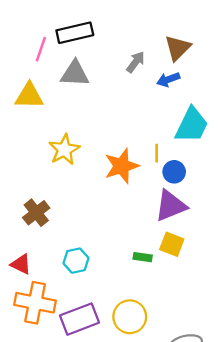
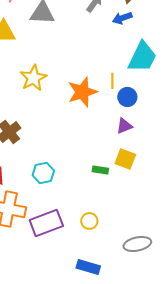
purple triangle: (171, 206) -> (124, 126), size x0.6
yellow circle: (130, 317) -> (89, 221), size x0.6

